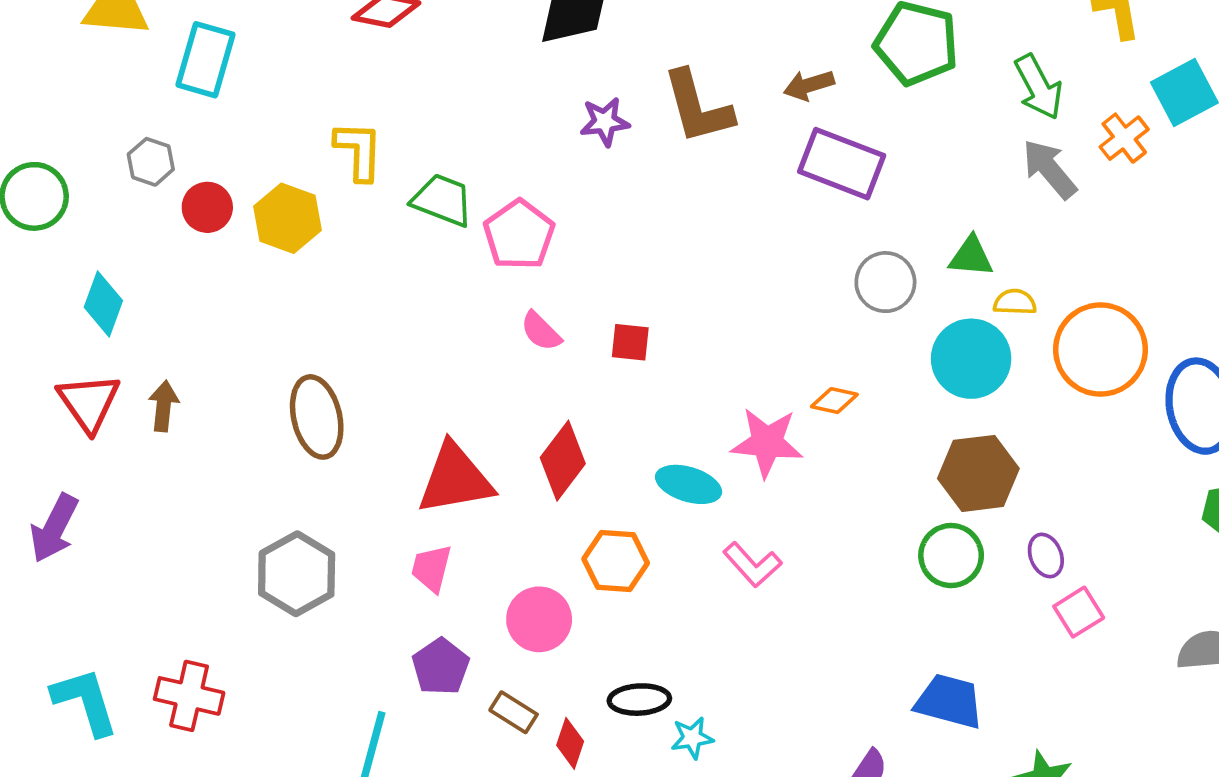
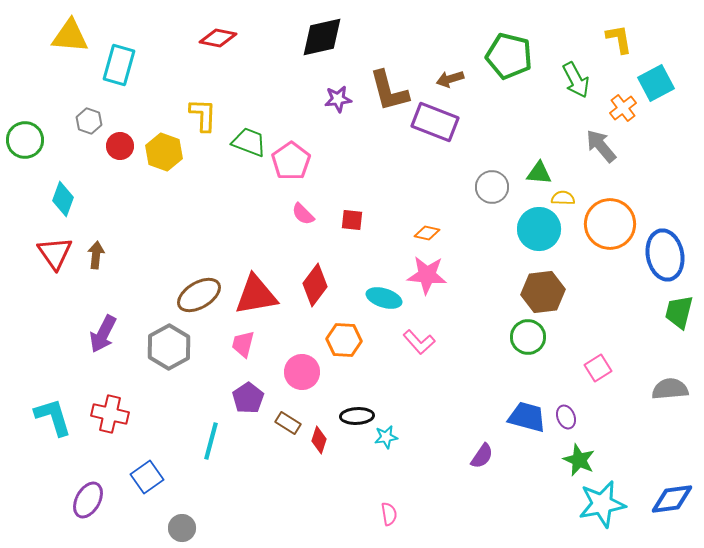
purple rectangle: (842, 164) -> (435, 122), moved
gray arrow: (1049, 169) -> (601, 146), moved
orange diamond: (834, 401) -> (427, 233), moved
brown ellipse: (317, 417) -> (199, 295), moved, turned 72
purple arrow: (54, 528) -> (103, 334), moved
purple ellipse: (1046, 556) -> (566, 417), moved

